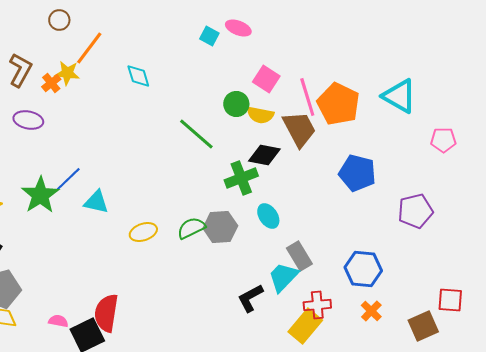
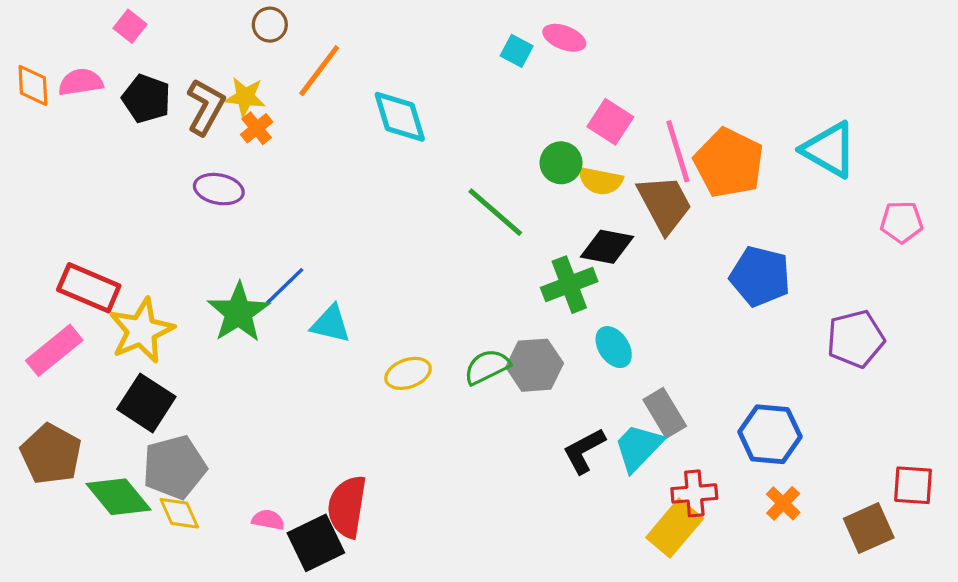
yellow star: (67, 73) -> (245, 97), moved
cyan diamond: (138, 76) -> (400, 117), size x1.4
black L-shape: (250, 298) -> (584, 451), moved

